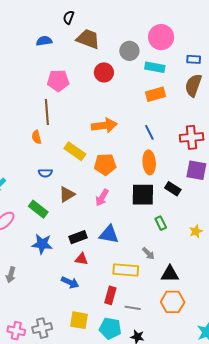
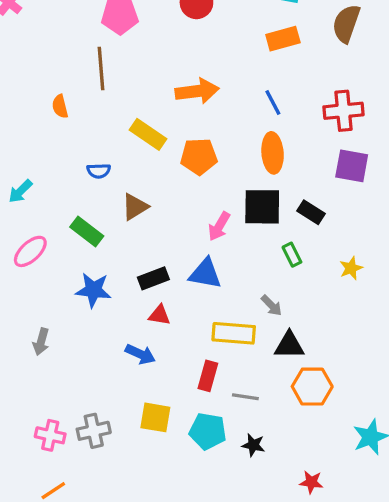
orange semicircle: (36, 137) -> (60, 106), moved
black rectangle: (173, 189) -> (311, 212), moved
pink arrow: (102, 198) -> (219, 226), moved
black triangle: (170, 274) -> (289, 345), moved

